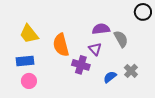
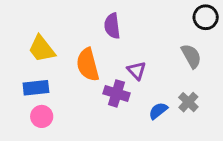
purple semicircle: (101, 29) -> (112, 26), moved, turned -90
gray semicircle: (121, 39) -> (191, 56), moved

